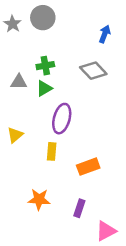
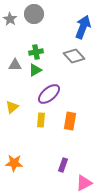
blue arrow: (105, 34) -> (83, 27), size x1.6
purple ellipse: (62, 119) -> (49, 94), turned 35
orange rectangle: (88, 167) -> (70, 121), moved, turned -60
orange star: (39, 199) -> (14, 163), moved

